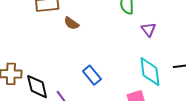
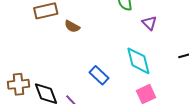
cyan diamond: (150, 71) -> (138, 61), moved

